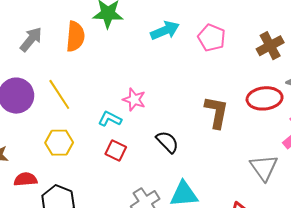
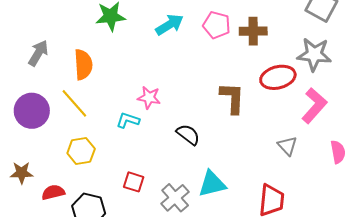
orange semicircle: (75, 36) -> (83, 65), moved
brown cross: (270, 46) -> (253, 31), moved, turned 36
red square: (116, 150) -> (134, 182), moved
gray triangle: (264, 168) -> (287, 146), size x0.7

